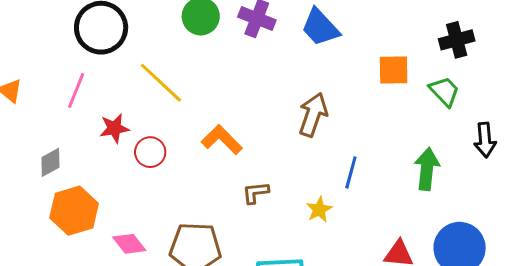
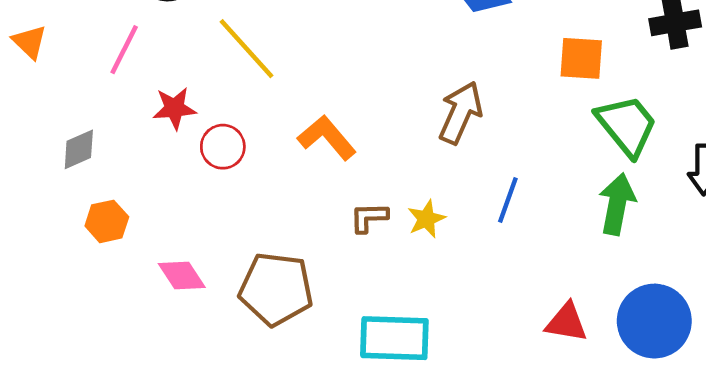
green trapezoid: (444, 91) -> (627, 125), moved, size x1.4
yellow star: (319, 210) -> (426, 219), moved
orange hexagon: (74, 211) -> (107, 221), size x0.6

